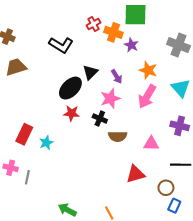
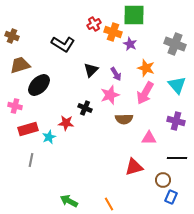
black ellipse: (70, 88) -> (39, 85), moved
red star: (71, 113) -> (66, 123), moved
black cross: (100, 118) -> (85, 108), moved
red rectangle: (24, 134) -> (28, 129), turned 48
brown semicircle: (118, 136) -> (124, 119), moved
pink cross: (11, 168) -> (15, 106), moved
gray line: (27, 177) -> (31, 160), moved

